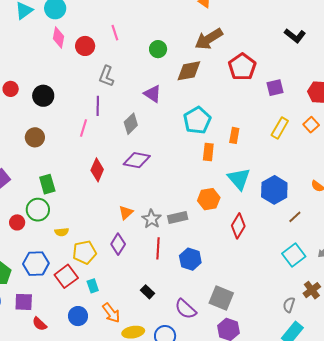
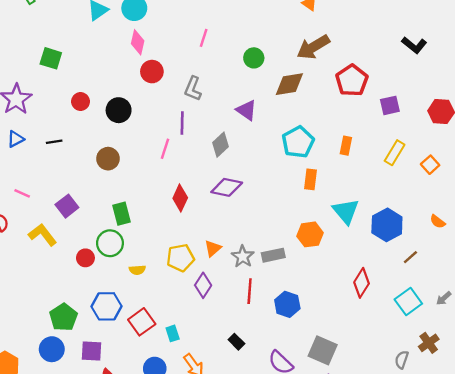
pink line: (115, 33) -> (204, 38), turned 35
red circle: (85, 46) -> (152, 72), moved
orange square: (311, 125) -> (430, 165), moved
orange rectangle: (234, 135) -> (346, 146), moved
red diamond: (238, 226) -> (362, 283), moved
yellow pentagon: (85, 252) -> (180, 258), moved

